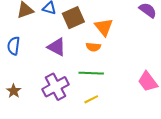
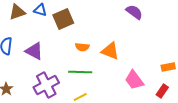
orange triangle: (104, 27) -> (110, 51), moved, turned -30
purple triangle: (57, 47) -> (34, 51), moved

